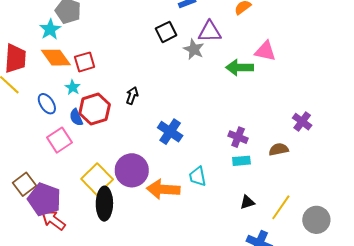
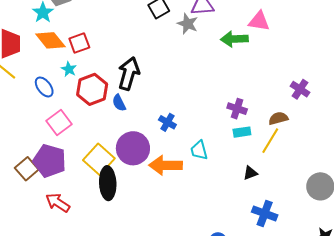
black arrow: (132, 96) -> (129, 74), size x1.8
blue semicircle: (76, 117) -> (119, 103), moved
blue cross: (170, 132) -> (167, 122), moved, size x0.7
purple pentagon: (44, 199) -> (50, 161), moved
yellow line: (281, 207) -> (270, 141), moved

